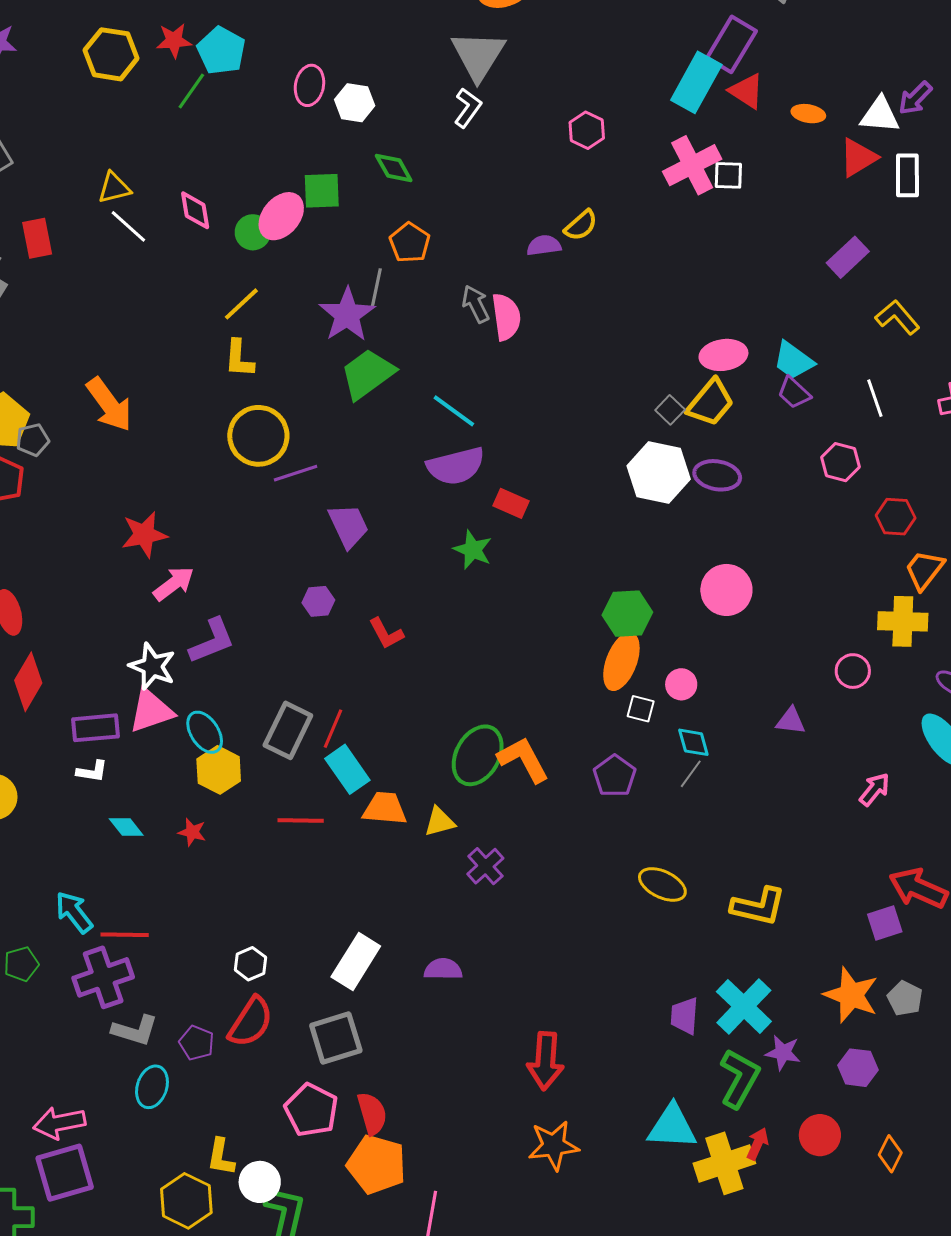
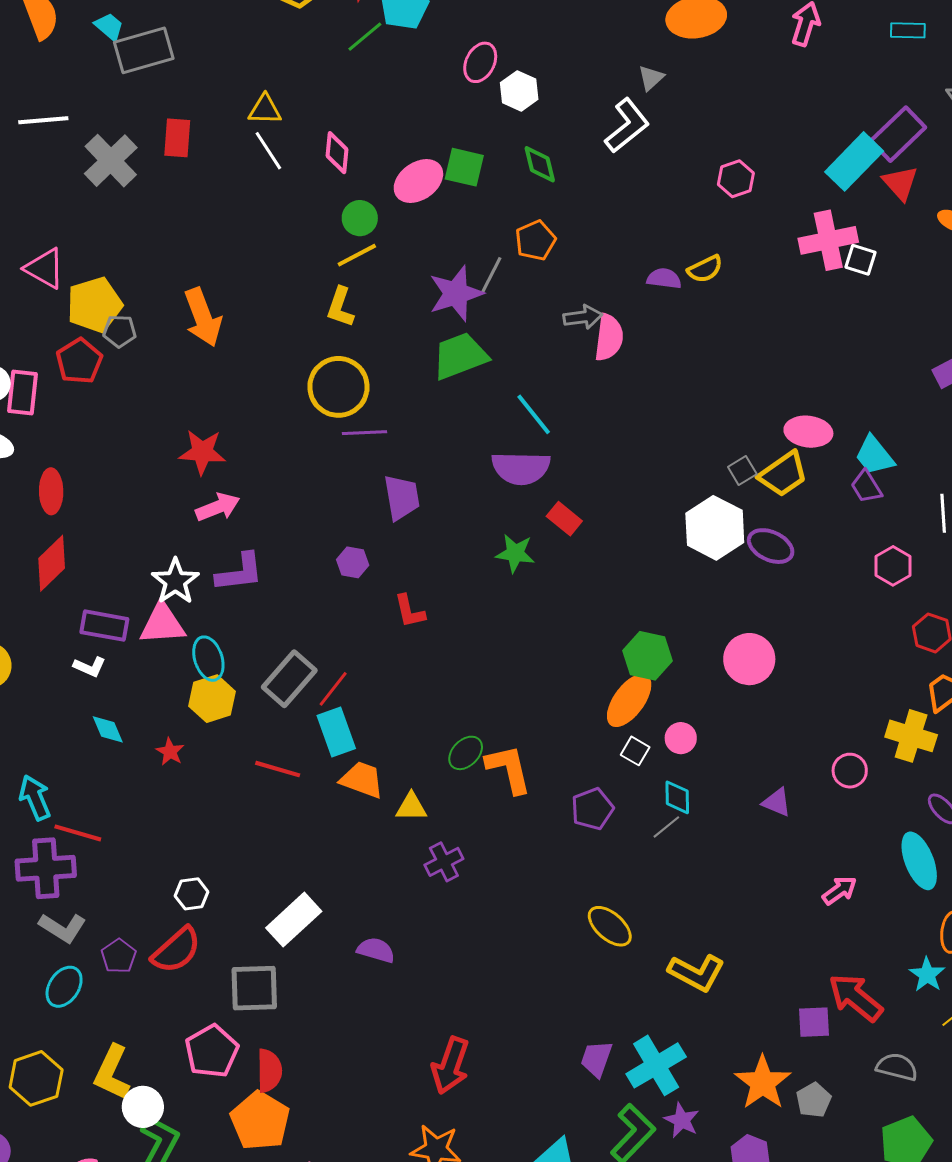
gray triangle: (478, 55) -> (651, 78), size x0.5
white L-shape: (468, 108) -> (627, 126), size x1.4
green circle: (253, 232) -> (360, 218), moved
gray arrow: (476, 304) -> (583, 317), turned 93
green star: (473, 550) -> (515, 553), turned -30
green ellipse: (478, 755) -> (466, 753), size x0.6
yellow L-shape: (221, 1157) -> (112, 1072), size x1.4
yellow hexagon: (186, 1201) -> (36, 1078), moved

